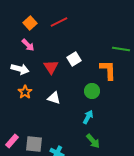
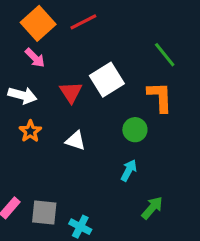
orange square: (30, 23) -> (38, 23), size x1.5
green line: (121, 49) -> (165, 55), moved, turned 42
white square: (74, 59) -> (107, 80), size x1.5
green arrow: (93, 141) -> (152, 208), moved, turned -98

